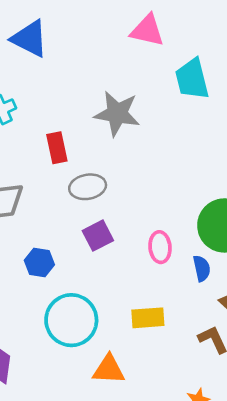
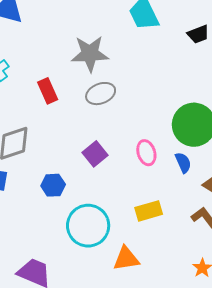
gray ellipse: (88, 187) -> (101, 94), moved

